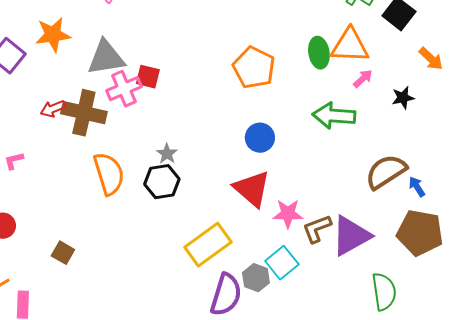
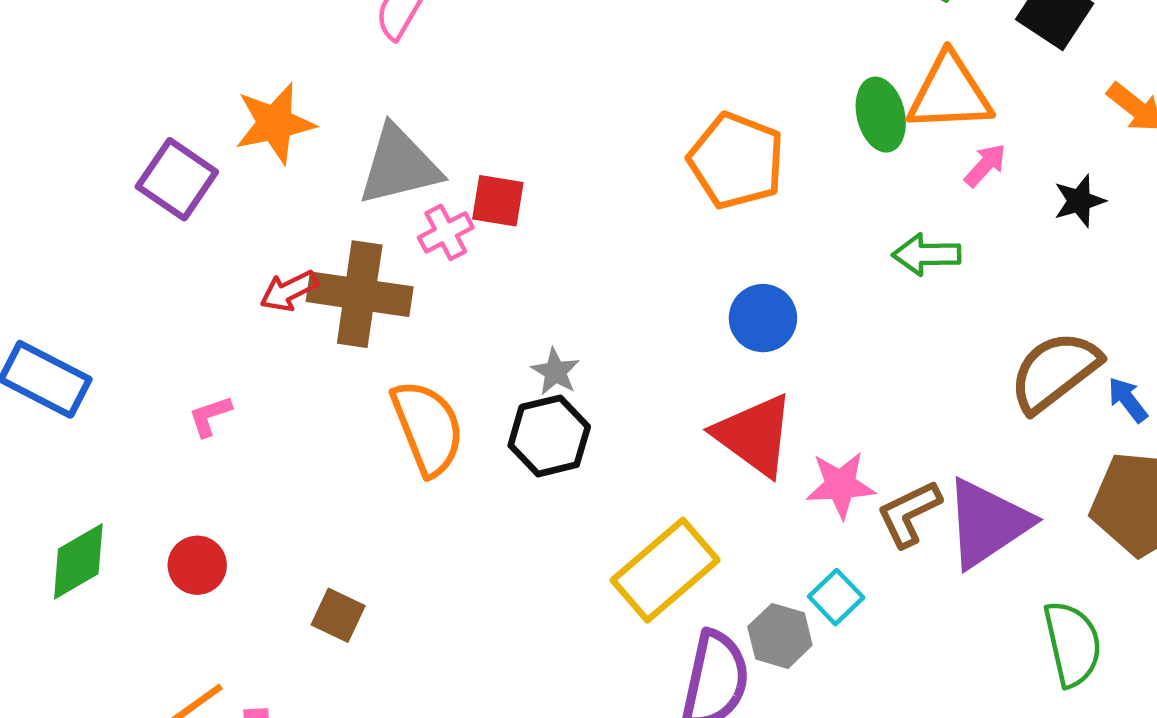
pink cross: (124, 89) -> (446, 232), size x0.7
green arrow: (334, 116) -> (926, 254), size x0.7
cyan square: (282, 263) -> (836, 597), size x0.7

